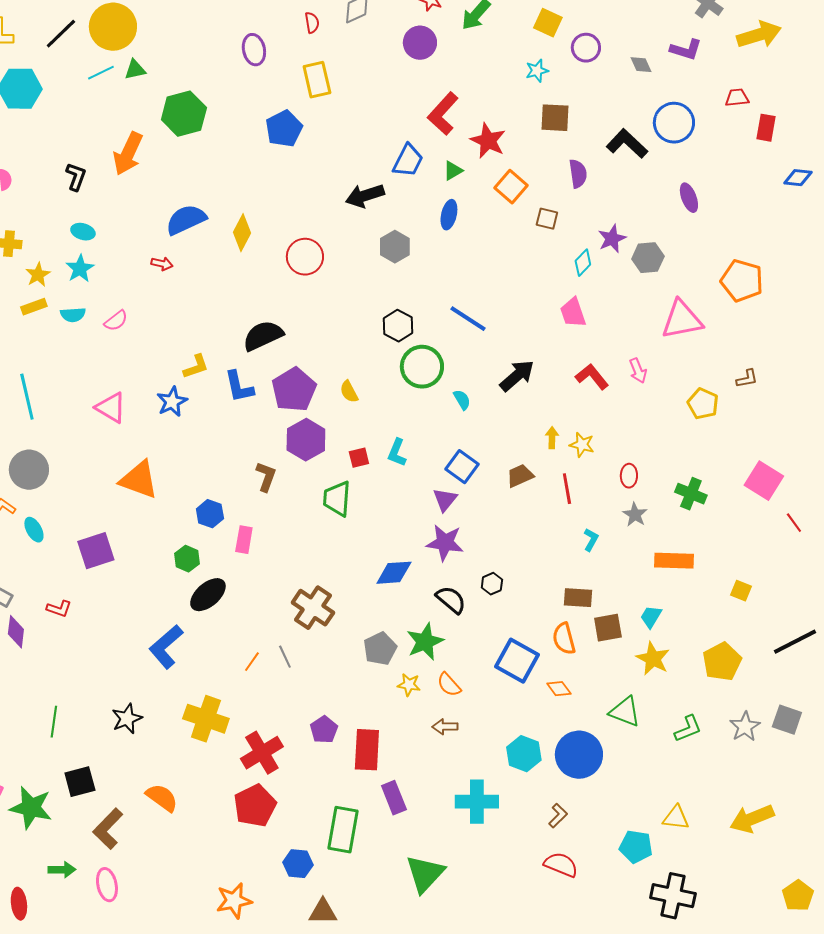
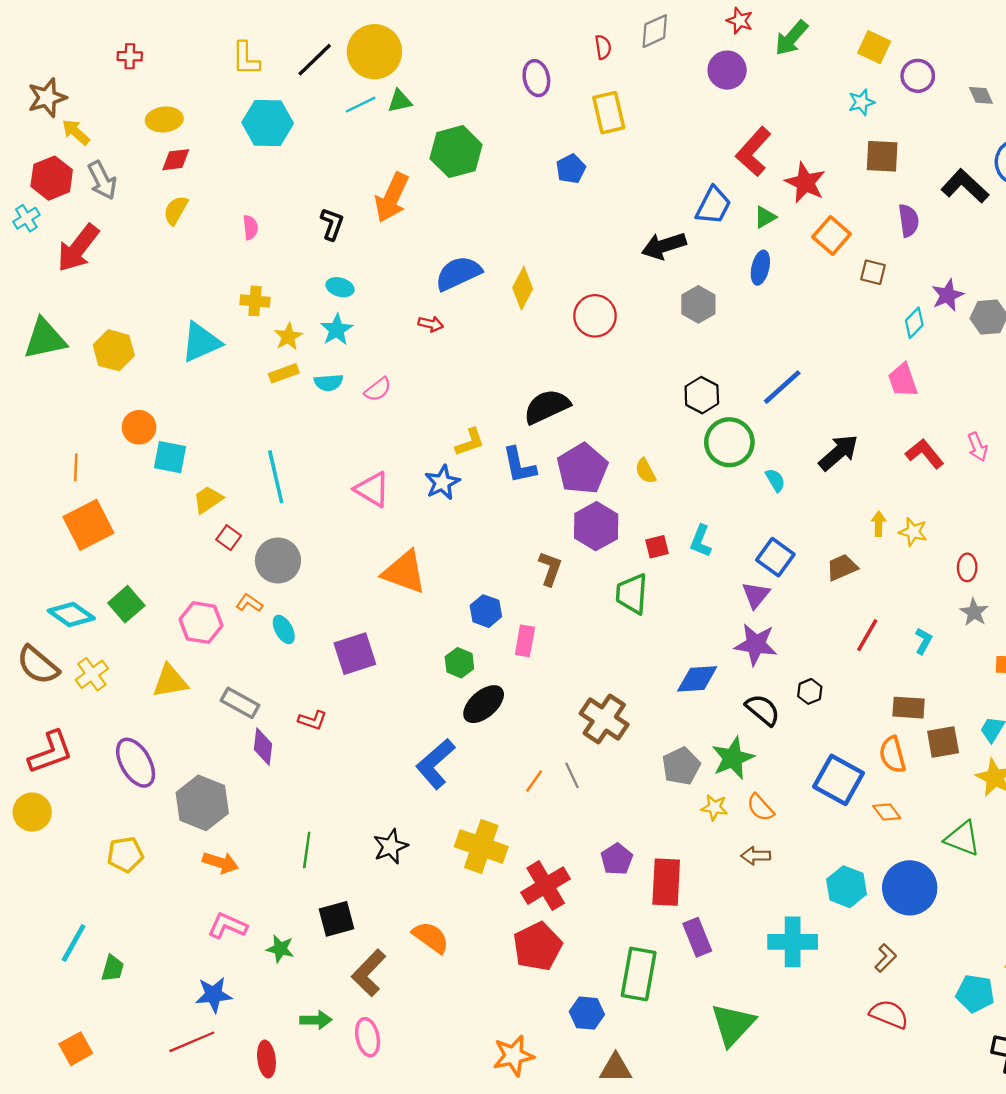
blue pentagon: (284, 129) -> (571, 169), size x0.7
blue line: (468, 319) -> (782, 387), turned -75
red line: (567, 489) -> (867, 635), moved, turned 40
green star: (31, 808) -> (280, 949), size x0.6

